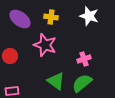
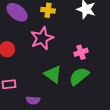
pink star: (45, 45) -> (42, 38), turned 30

